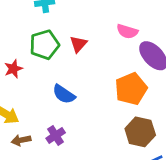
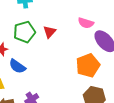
blue semicircle: (64, 94) -> (17, 66), moved

